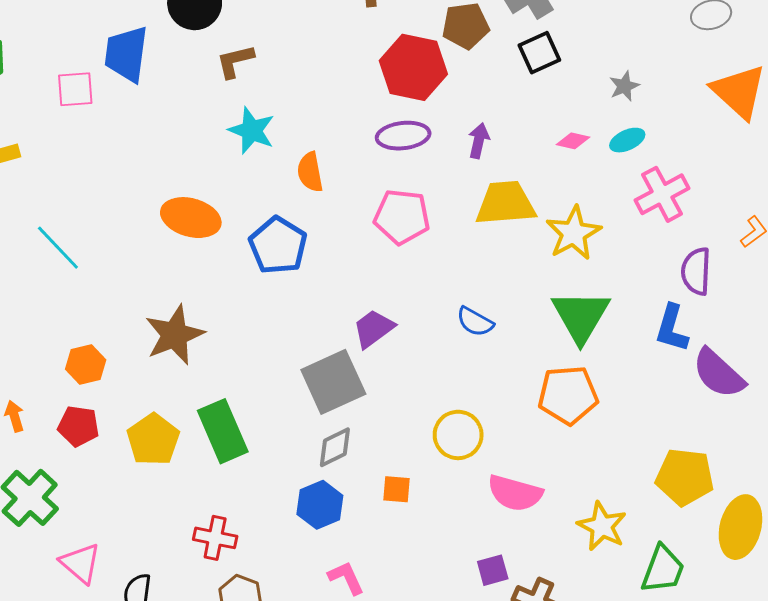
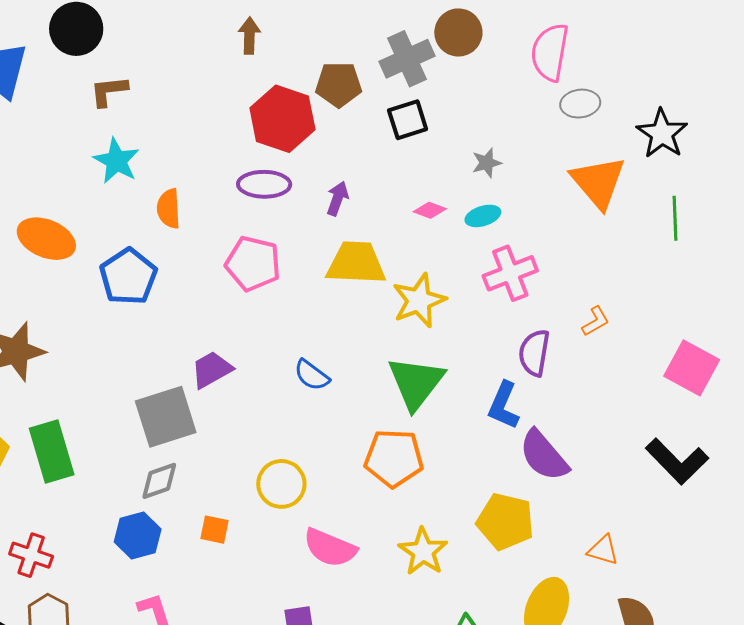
yellow pentagon: (685, 477) -> (505, 521), moved
yellow star: (602, 526) -> (423, 552), moved

